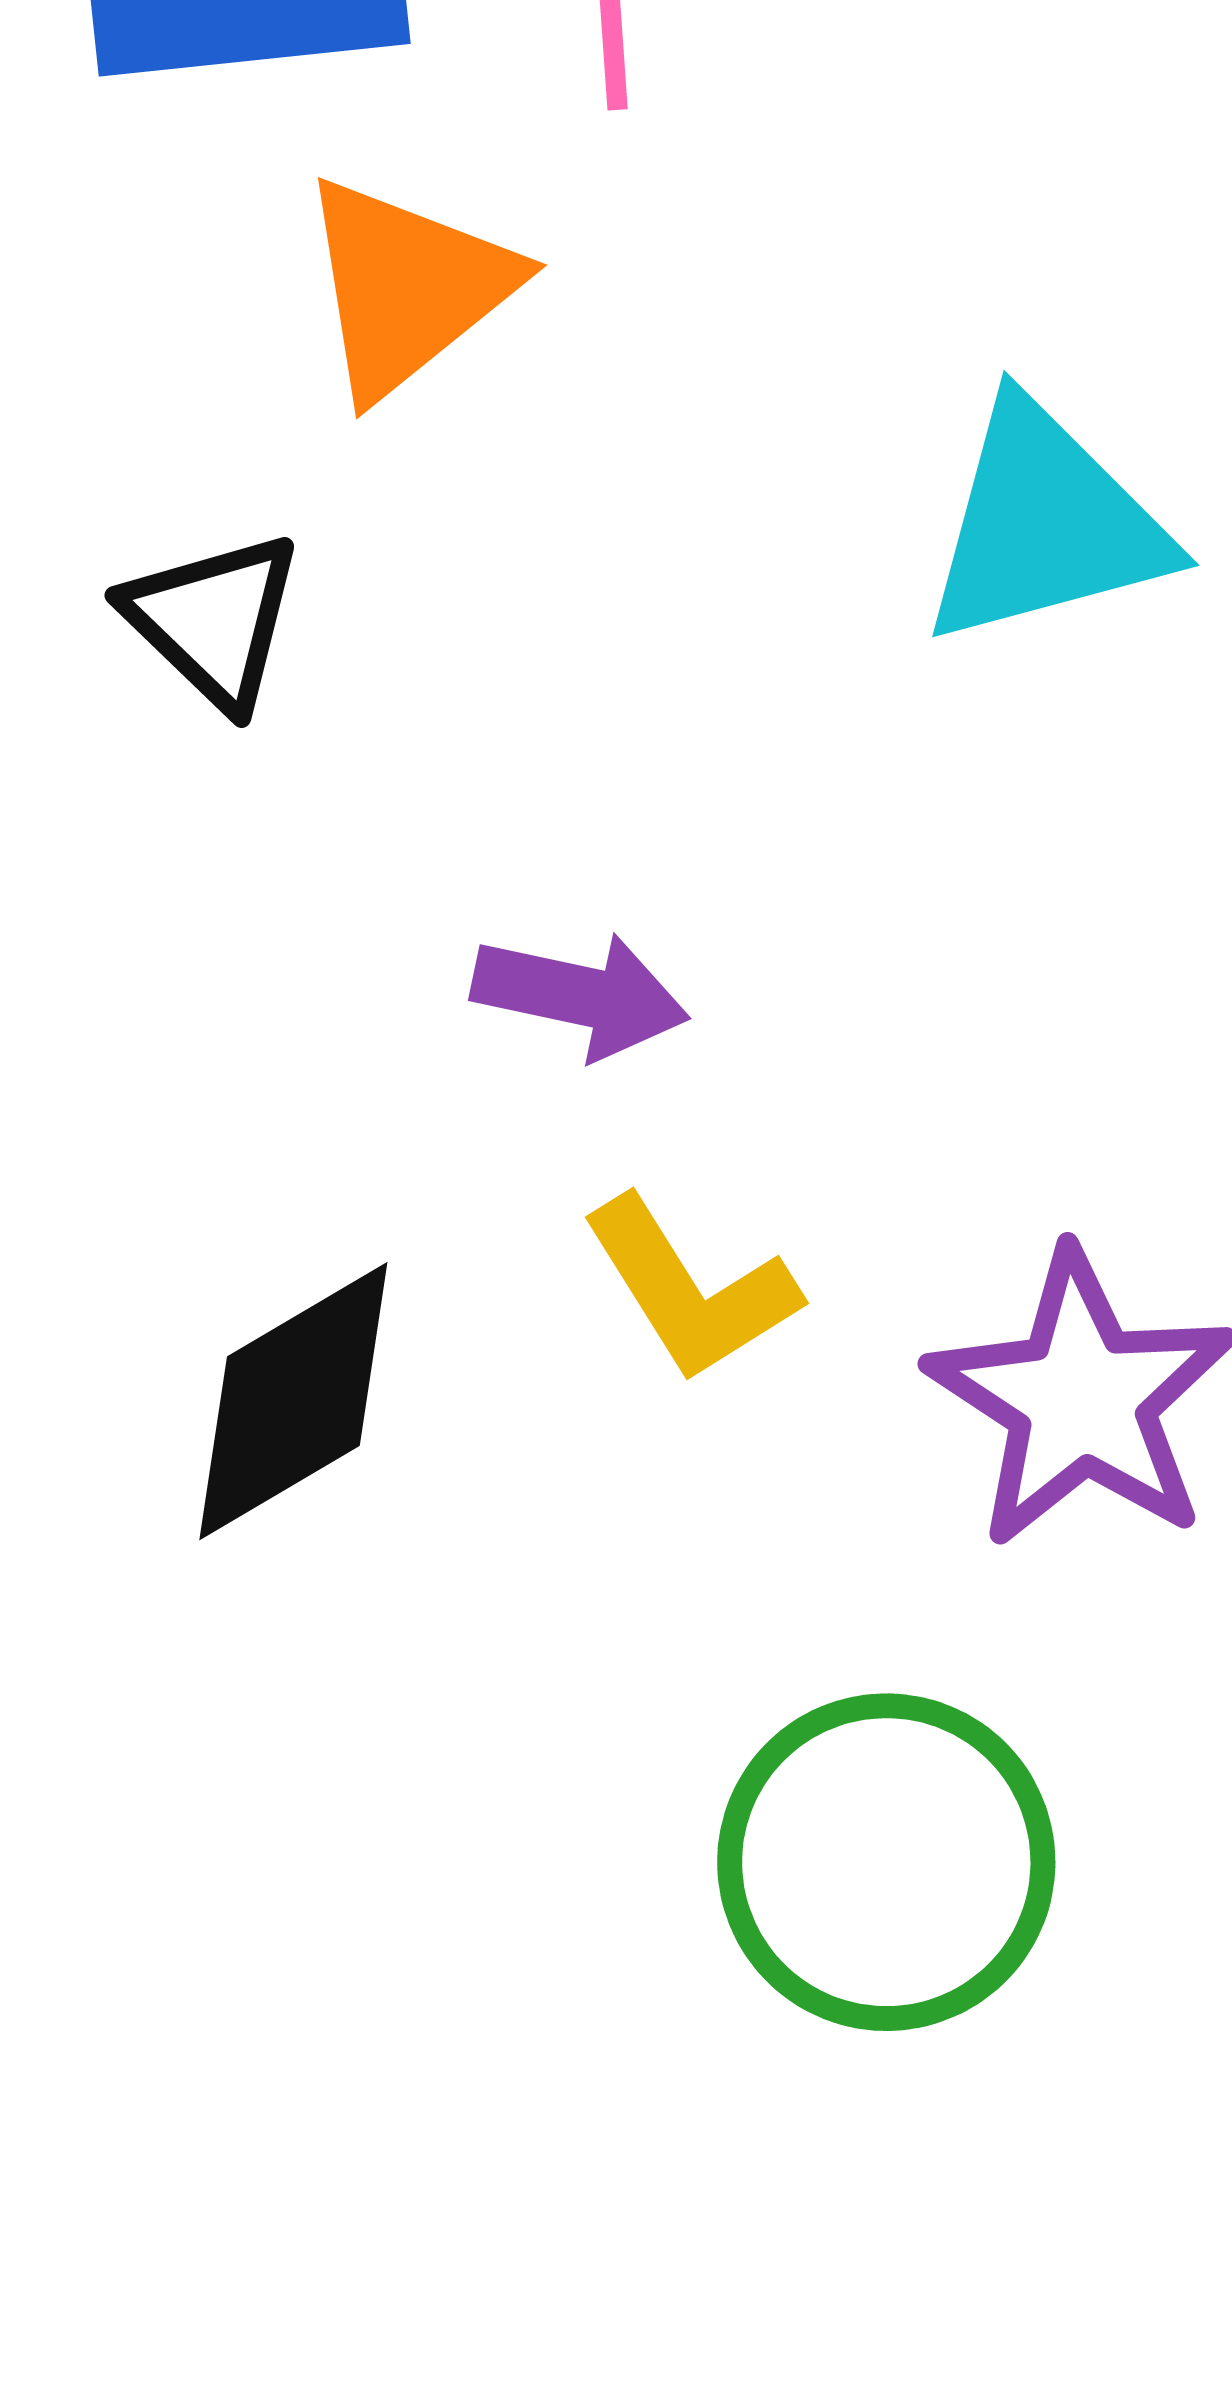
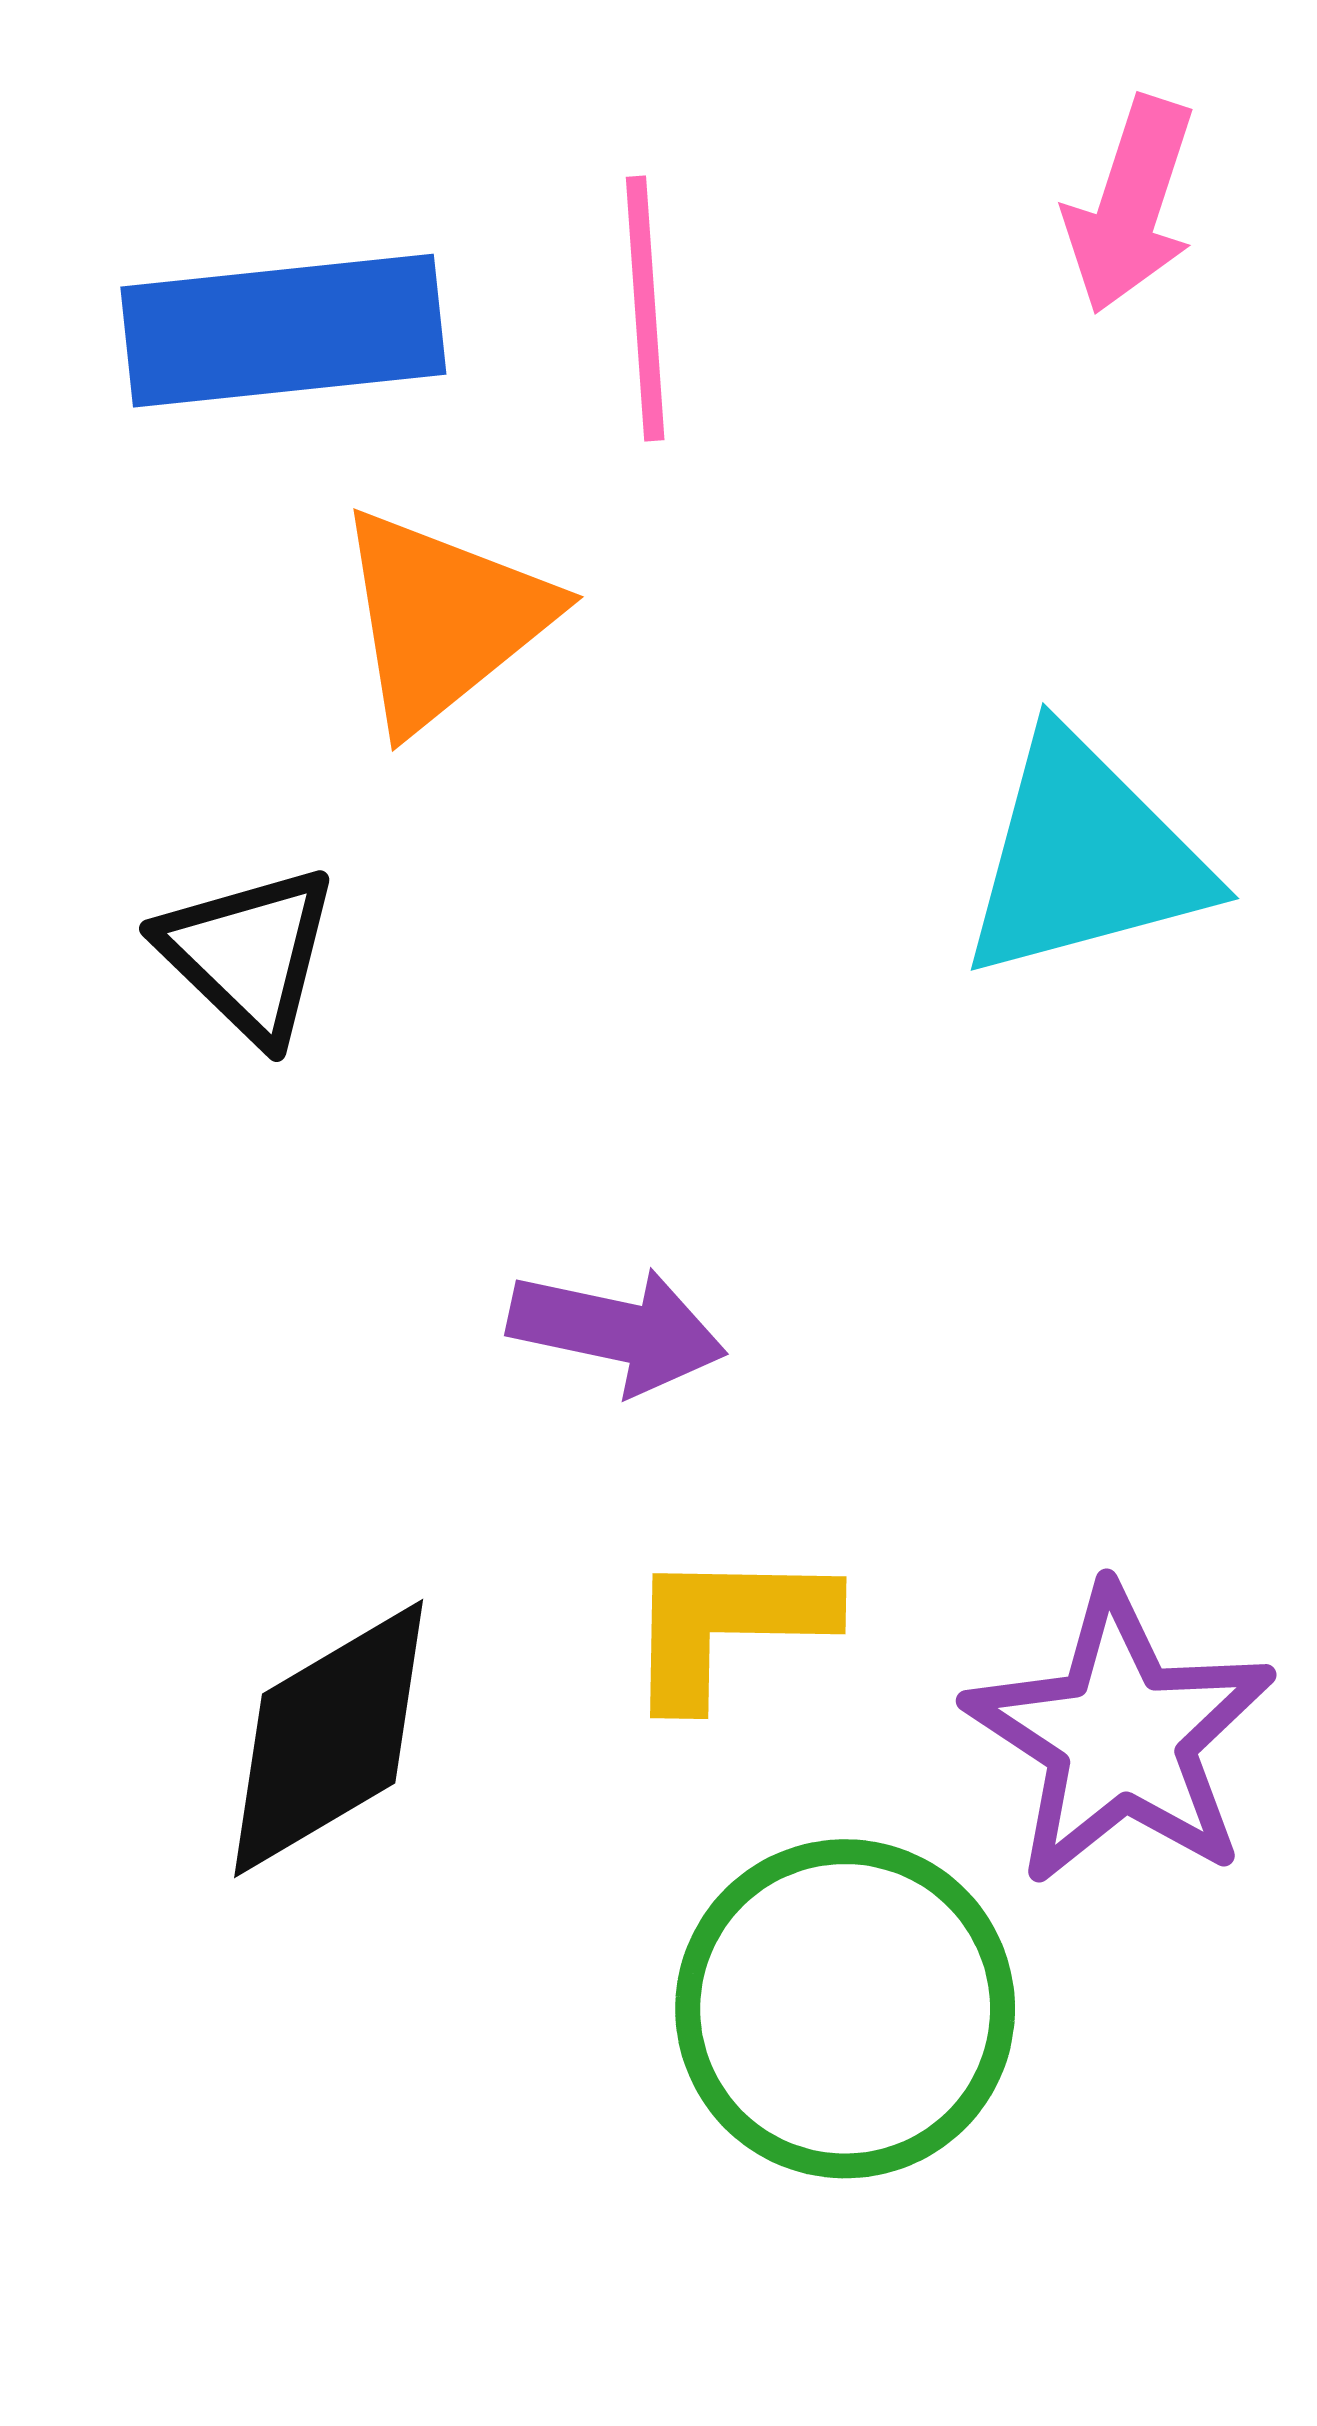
yellow L-shape: (690, 1289) -> (728, 1626), turned 123
green circle: (886, 1862) -> (845, 2009), moved

